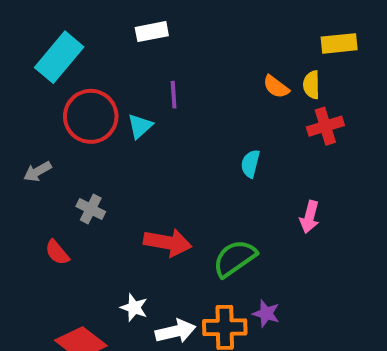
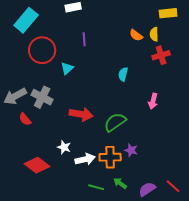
cyan triangle: (140, 126) -> (67, 68), moved
gray arrow: (37, 172) -> (15, 96), moved, size x1.6
gray cross: (91, 209) -> (42, 97), size x1.5

